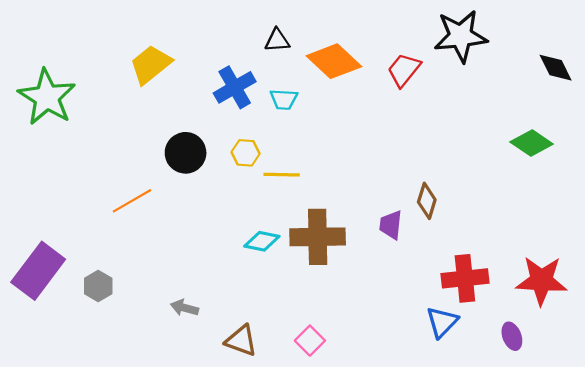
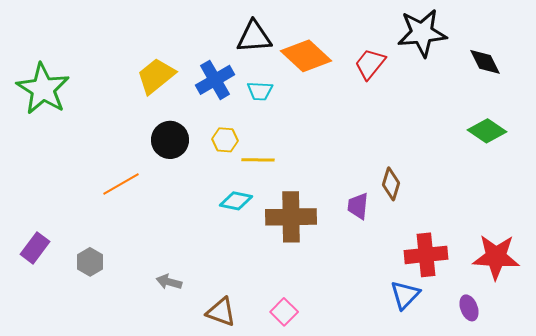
black triangle: (277, 40) -> (254, 37), size x1.5
yellow trapezoid: (151, 64) -> (156, 76), moved
black diamond: (556, 68) -> (485, 62), moved
cyan diamond: (262, 241) -> (236, 201), moved
purple rectangle: (38, 271) -> (35, 248), size x0.6

